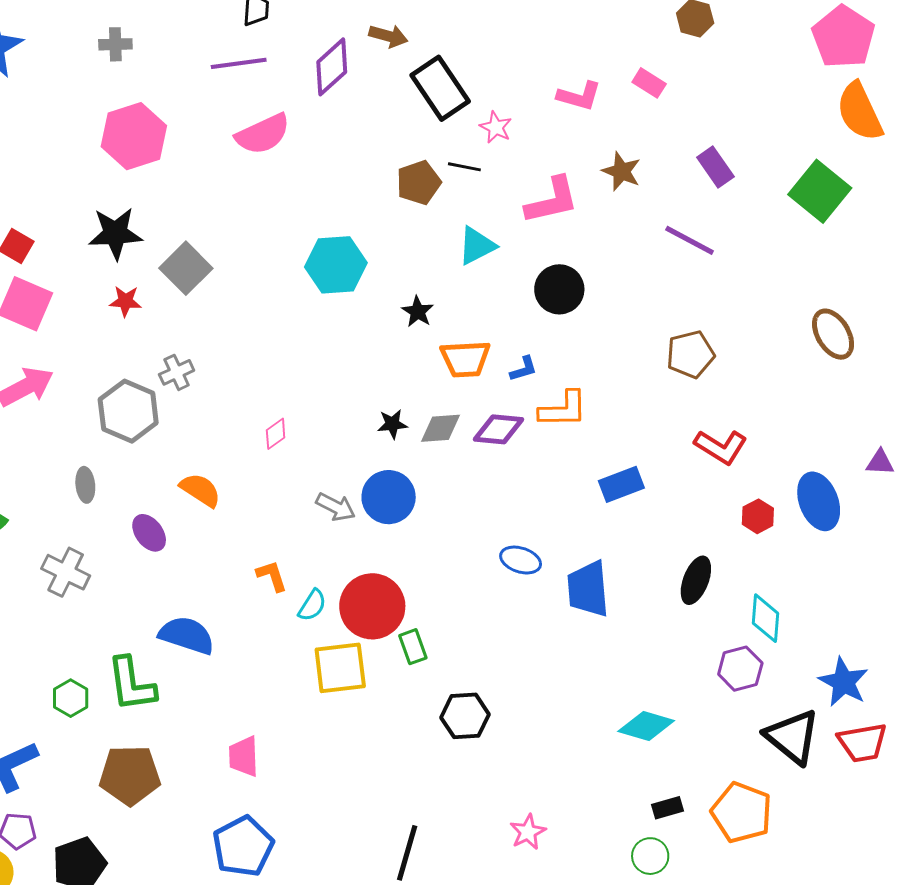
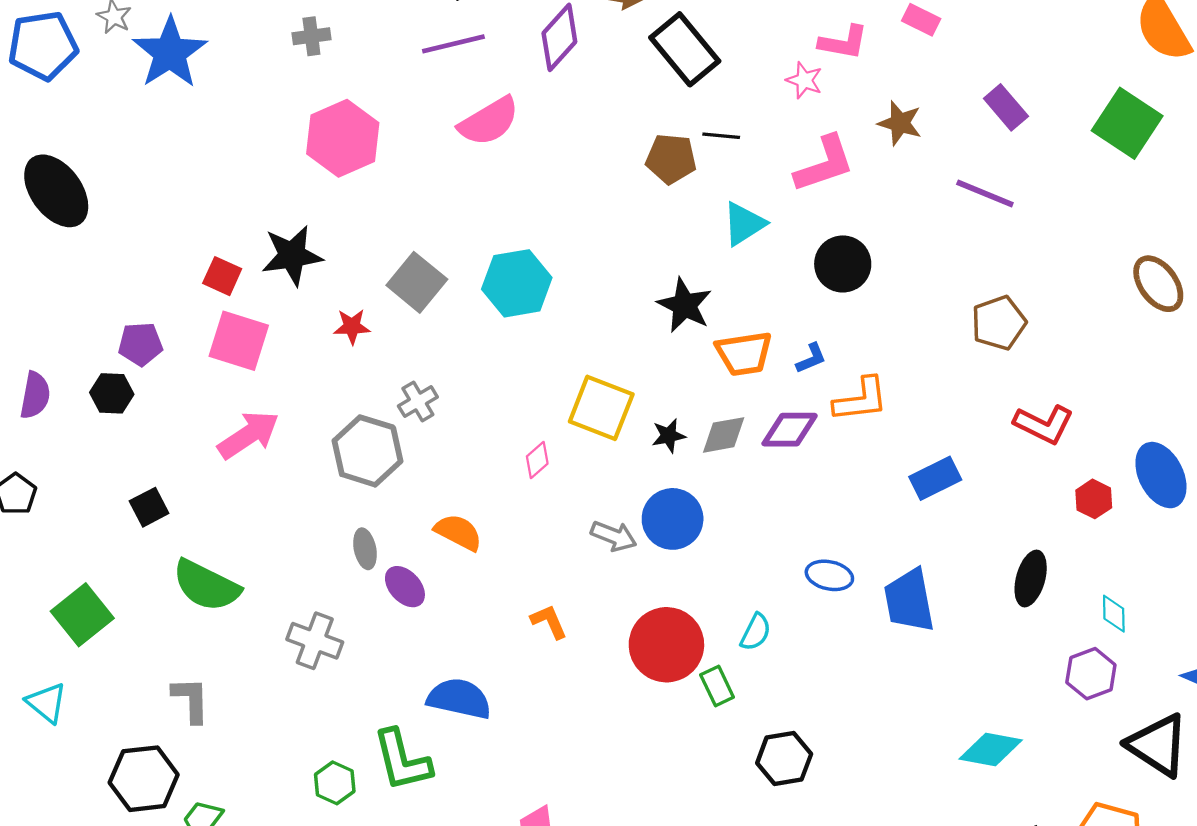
pink star: (496, 127) -> (804, 80), moved
brown pentagon: (419, 183) -> (671, 159), turned 30
black star: (115, 233) -> (292, 255), moved
cyan hexagon: (336, 265) -> (517, 283), moved
black star: (418, 312) -> (685, 305), size x1.5
gray ellipse: (85, 485) -> (365, 549), moved
cyan semicircle: (312, 605) -> (756, 632), moved
cyan diamond: (765, 618) -> (1114, 614), size x0.7
yellow square: (340, 668) -> (601, 408), moved, turned 34

